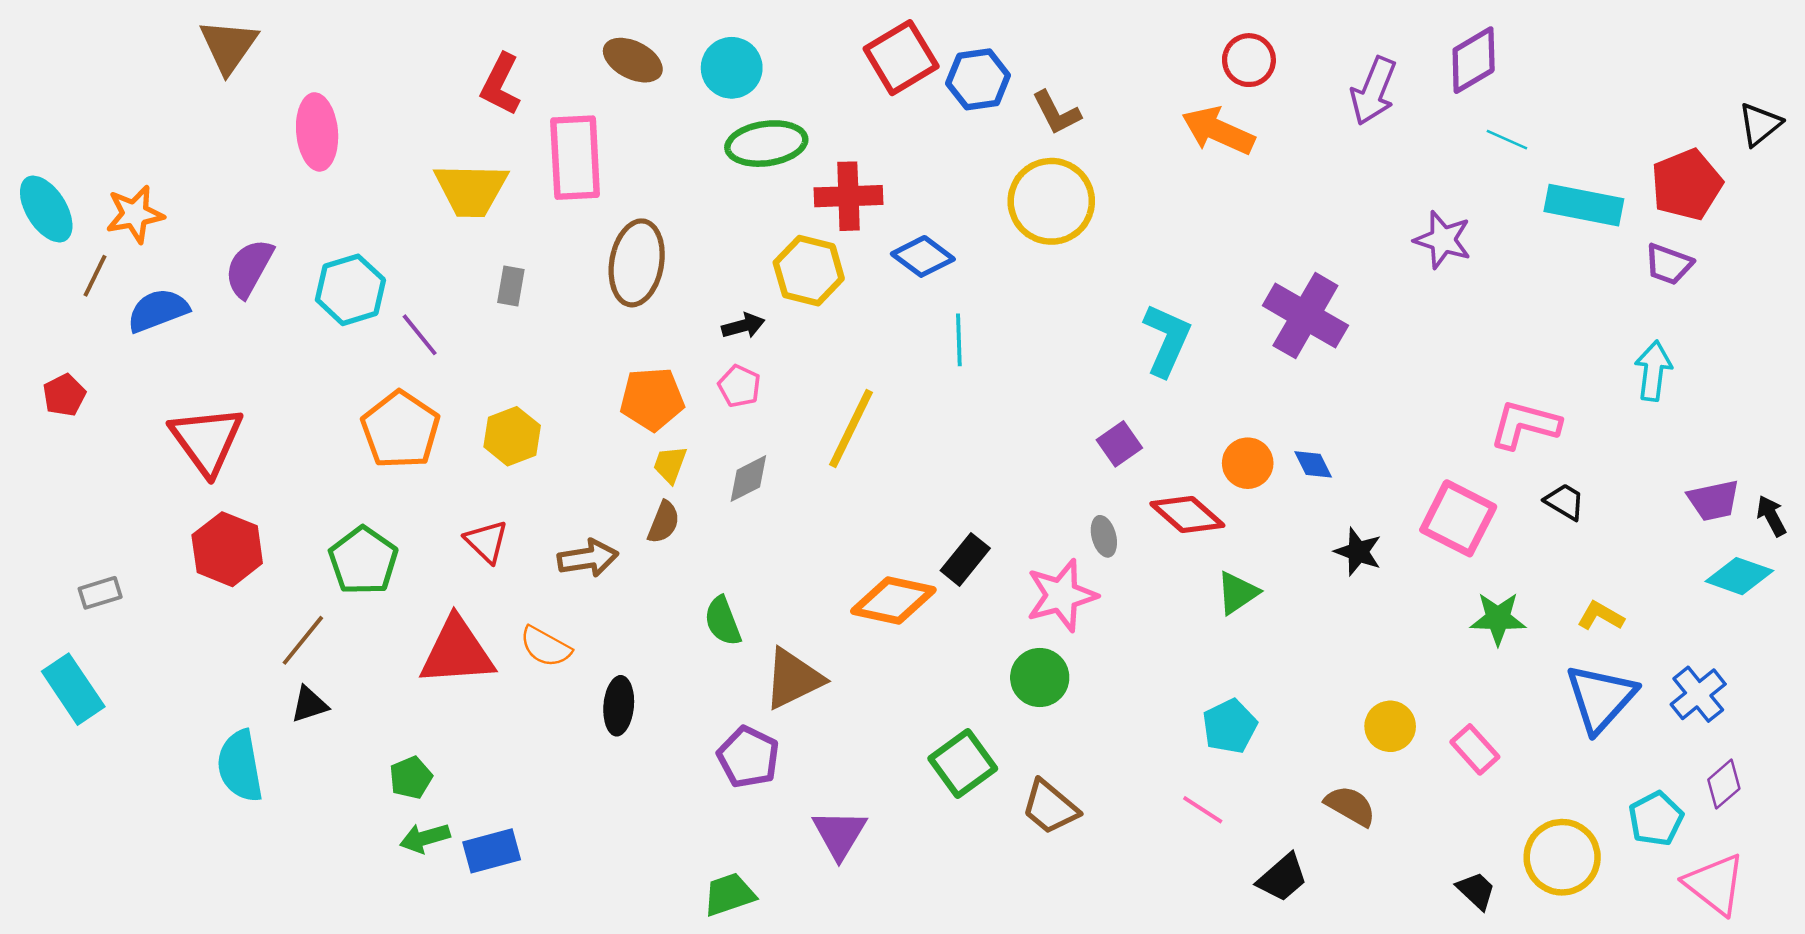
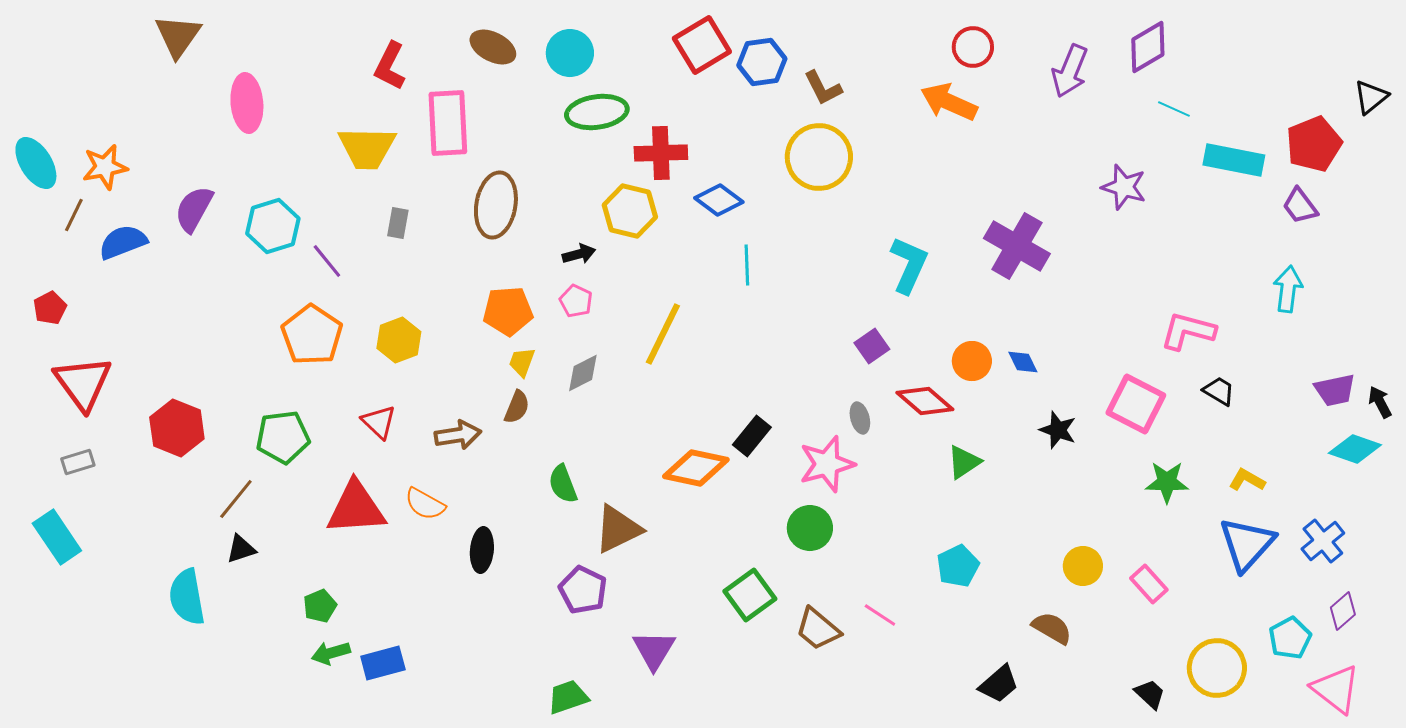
purple trapezoid: (1669, 264) -> (1300, 206), turned 33
red triangle: (207, 440) -> (83, 383), moved
green pentagon: (363, 561) -> (283, 437), turned 30
pink line: (1203, 810) -> (880, 615), moved

